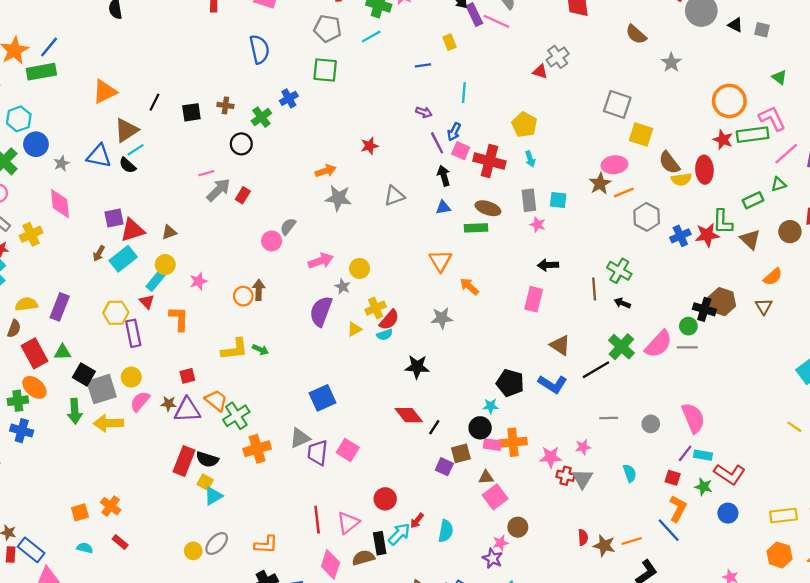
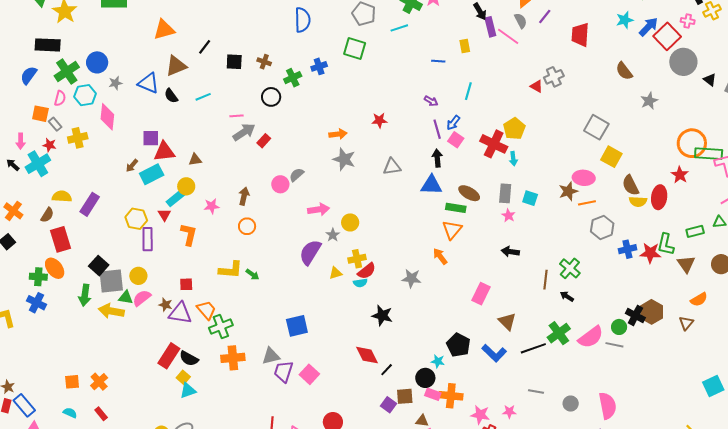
cyan hexagon: (19, 119) -> (85, 95), moved
green rectangle: (753, 135) -> (709, 154), moved
cyan line: (135, 150) -> (203, 97), moved
red cross: (489, 161) -> (494, 144), moved
blue triangle: (443, 207) -> (431, 185), size x1.6
orange triangle: (440, 261) -> (452, 230), moved
brown arrow: (259, 290) -> (244, 196), moved
pink rectangle: (534, 299) -> (481, 294), moved
green triangle: (63, 352) -> (126, 297), moved

